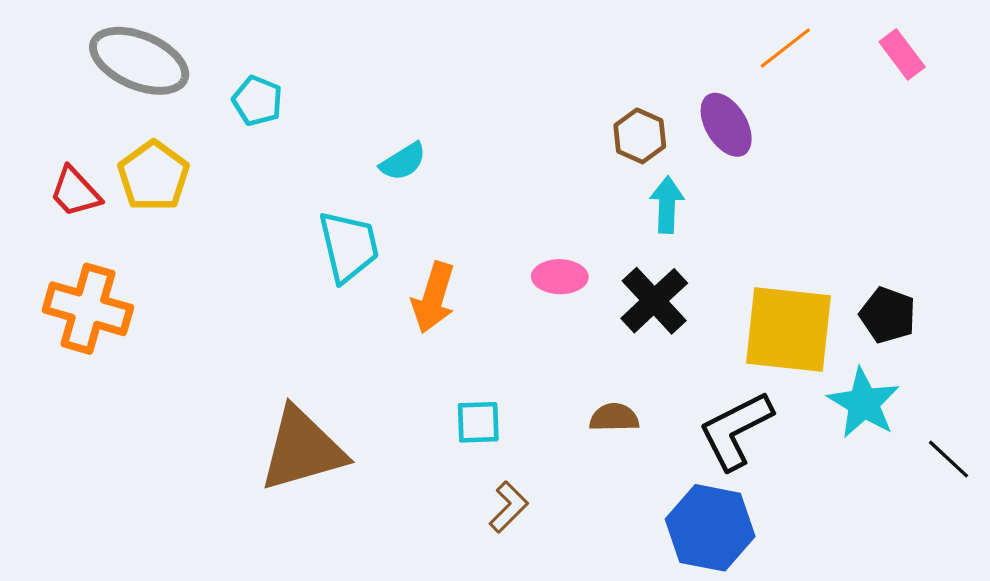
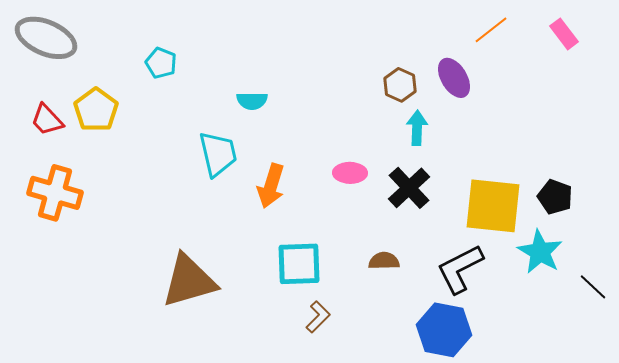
gray ellipse: (139, 61) -> (46, 38), moved
cyan semicircle: (403, 162) -> (252, 101), turned 32
cyan square: (478, 422) -> (299, 264), size x1.6

